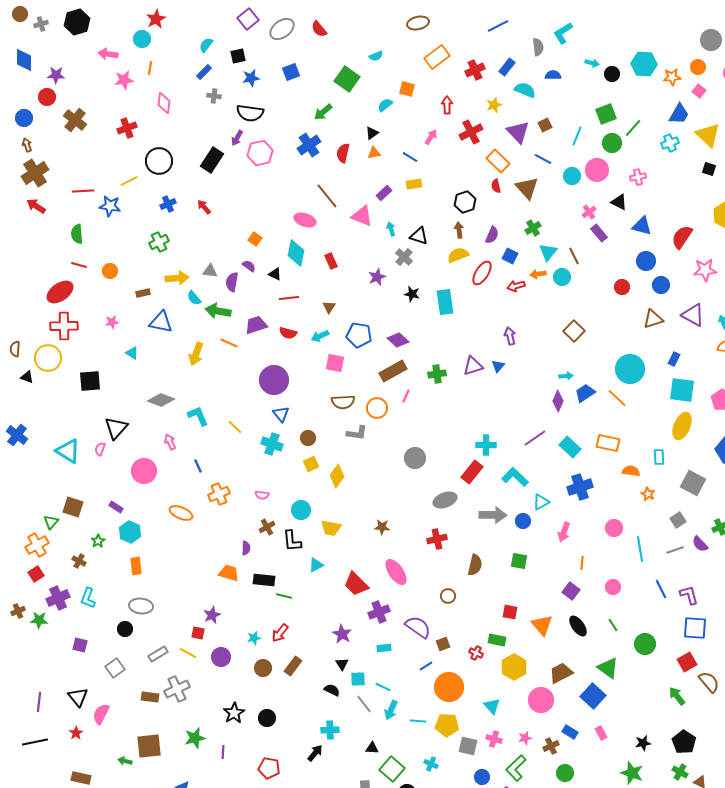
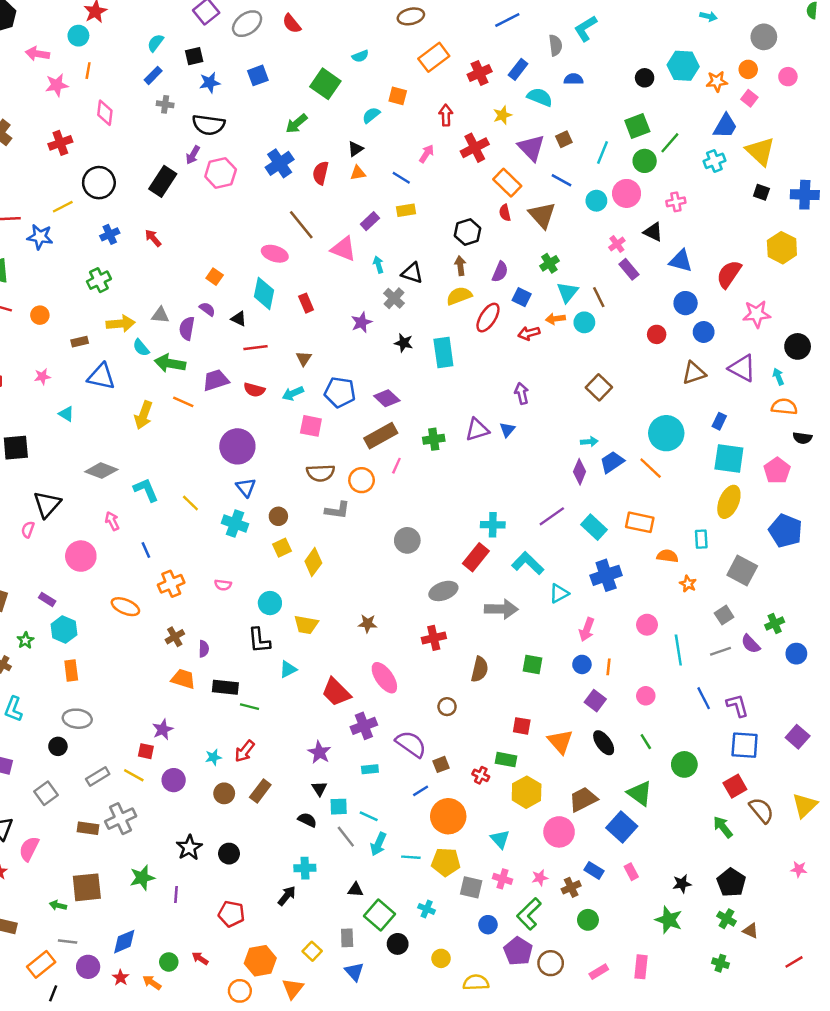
cyan arrow: (592, 63) -> (708, 16), moved
blue circle: (523, 521) -> (582, 664), moved
brown cross: (267, 527) -> (175, 637), moved

